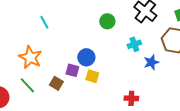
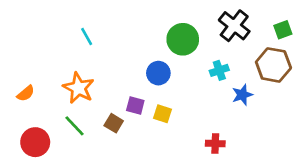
green circle: (107, 21) -> (183, 39), size x1.5
cyan line: (44, 22) -> (87, 37), moved
blue circle: (86, 57) -> (158, 73), moved

